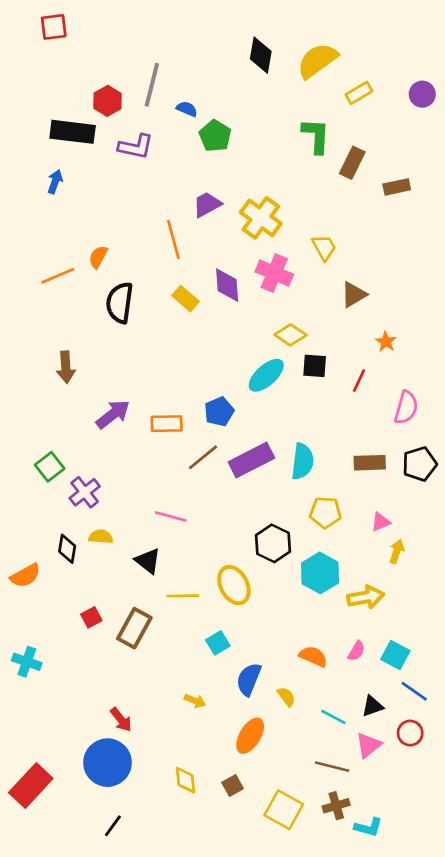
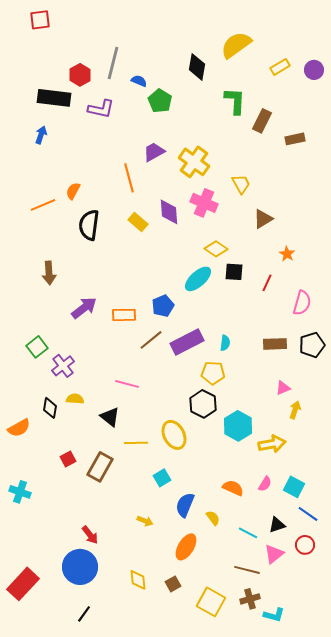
black diamond: (261, 55) -> (197, 67), moved
yellow rectangle: (359, 93) -> (280, 67), moved
cyan semicircle: (303, 461) -> (225, 343), size x0.6
yellow pentagon: (325, 512) -> (213, 373), moved

